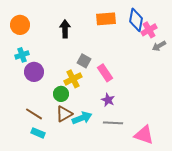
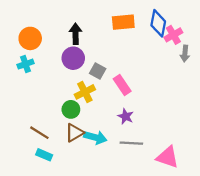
orange circle: (20, 25) -> (30, 38), moved
gray arrow: (159, 46) -> (185, 54), turned -56
purple circle: (34, 72) -> (73, 58), moved
cyan arrow: (82, 118) -> (95, 137), turned 36

